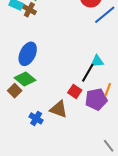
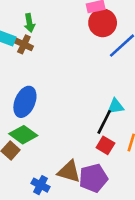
red square: (75, 91) -> (105, 145), moved
purple pentagon: (96, 99) -> (93, 178), moved

